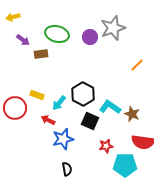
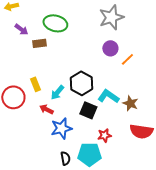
purple circle: (90, 37) -> (110, 48), moved
orange line: (137, 65) -> (127, 59), moved
yellow rectangle: (37, 95) -> (35, 84), turned 48
cyan pentagon: (125, 165) -> (89, 154), moved

